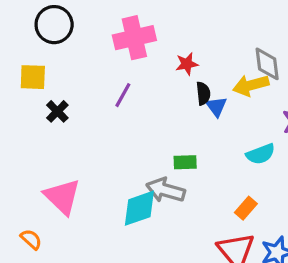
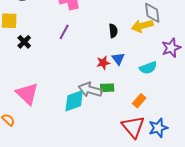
red star: (187, 64) -> (103, 63), moved
blue triangle: (216, 107) -> (118, 59), moved
green rectangle: (185, 162) -> (107, 88), moved

